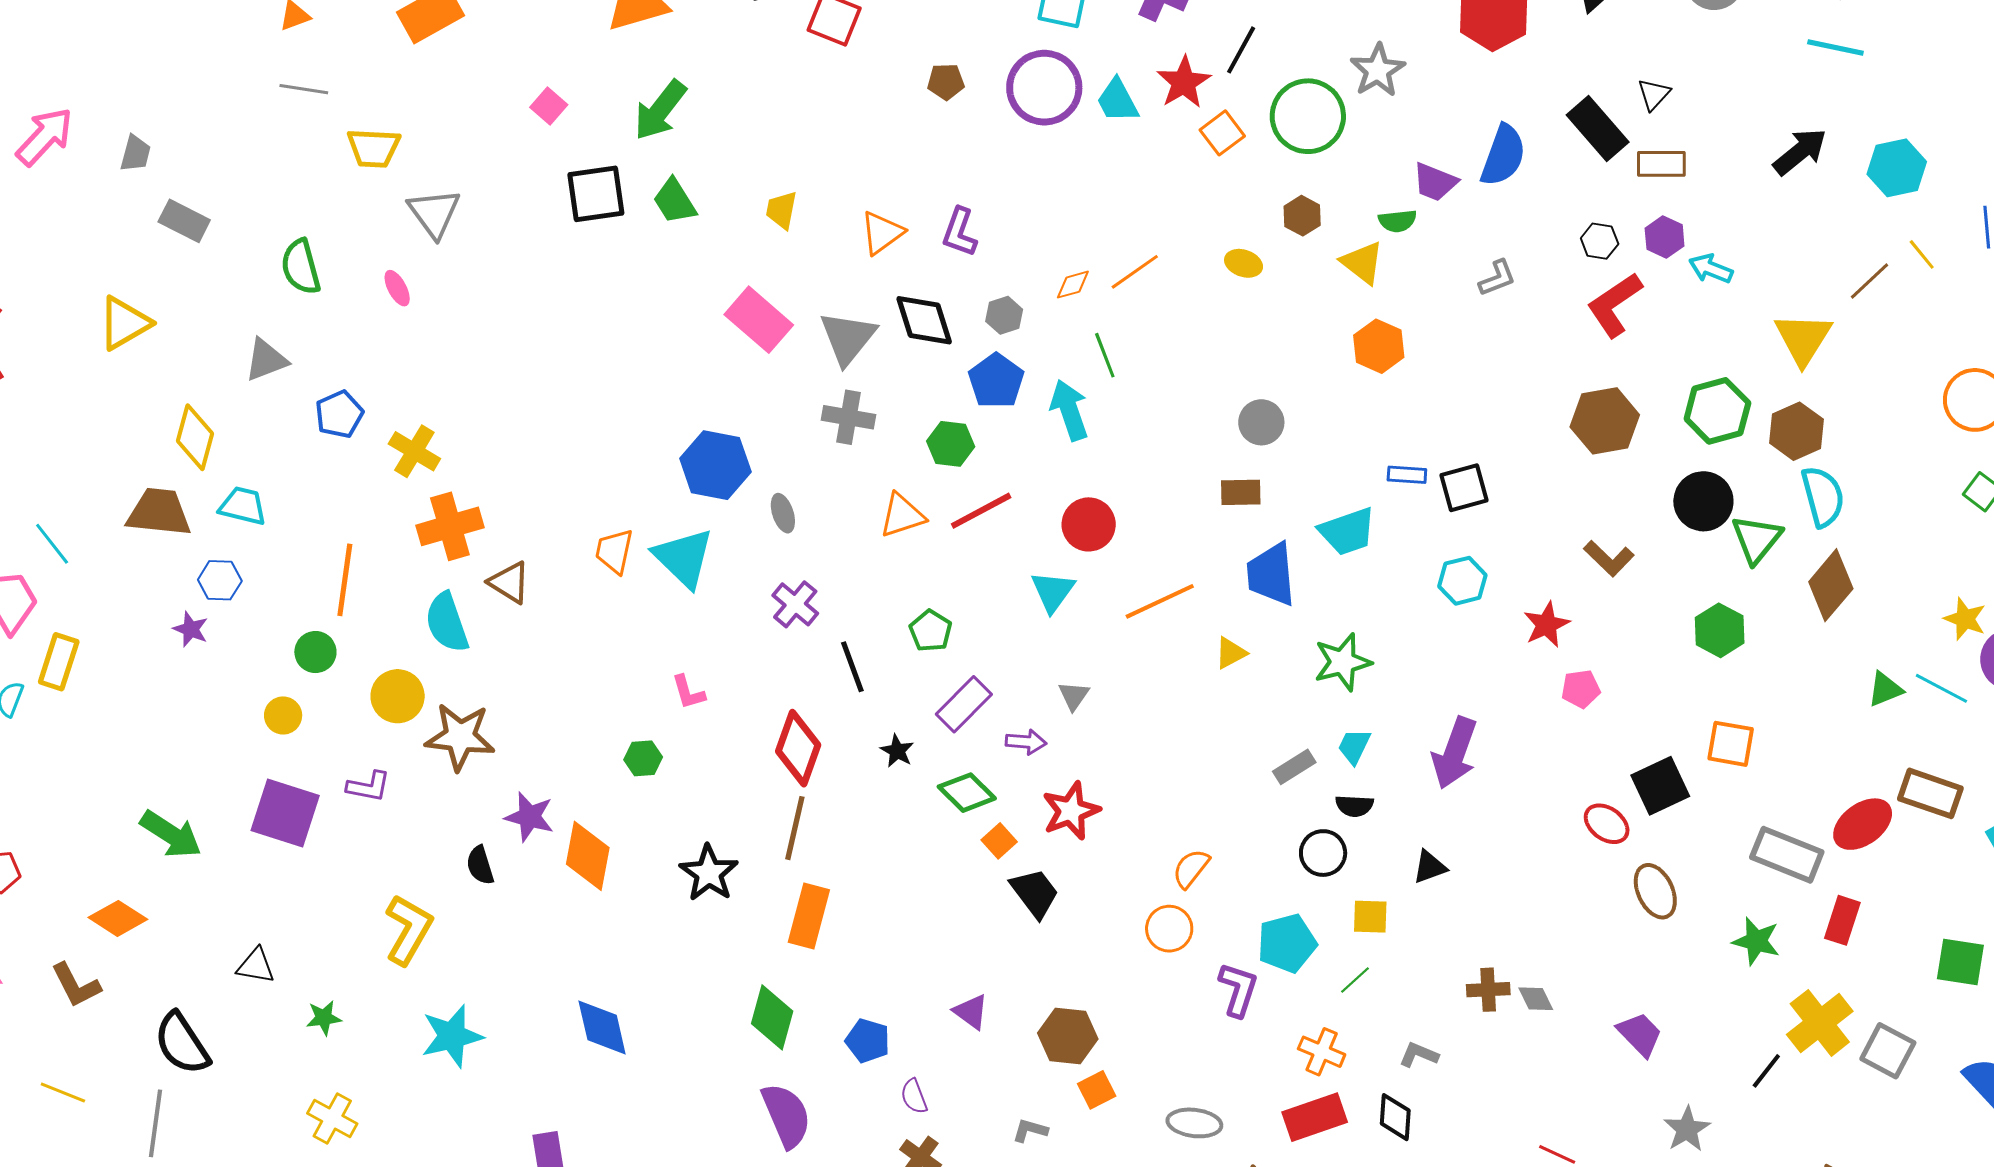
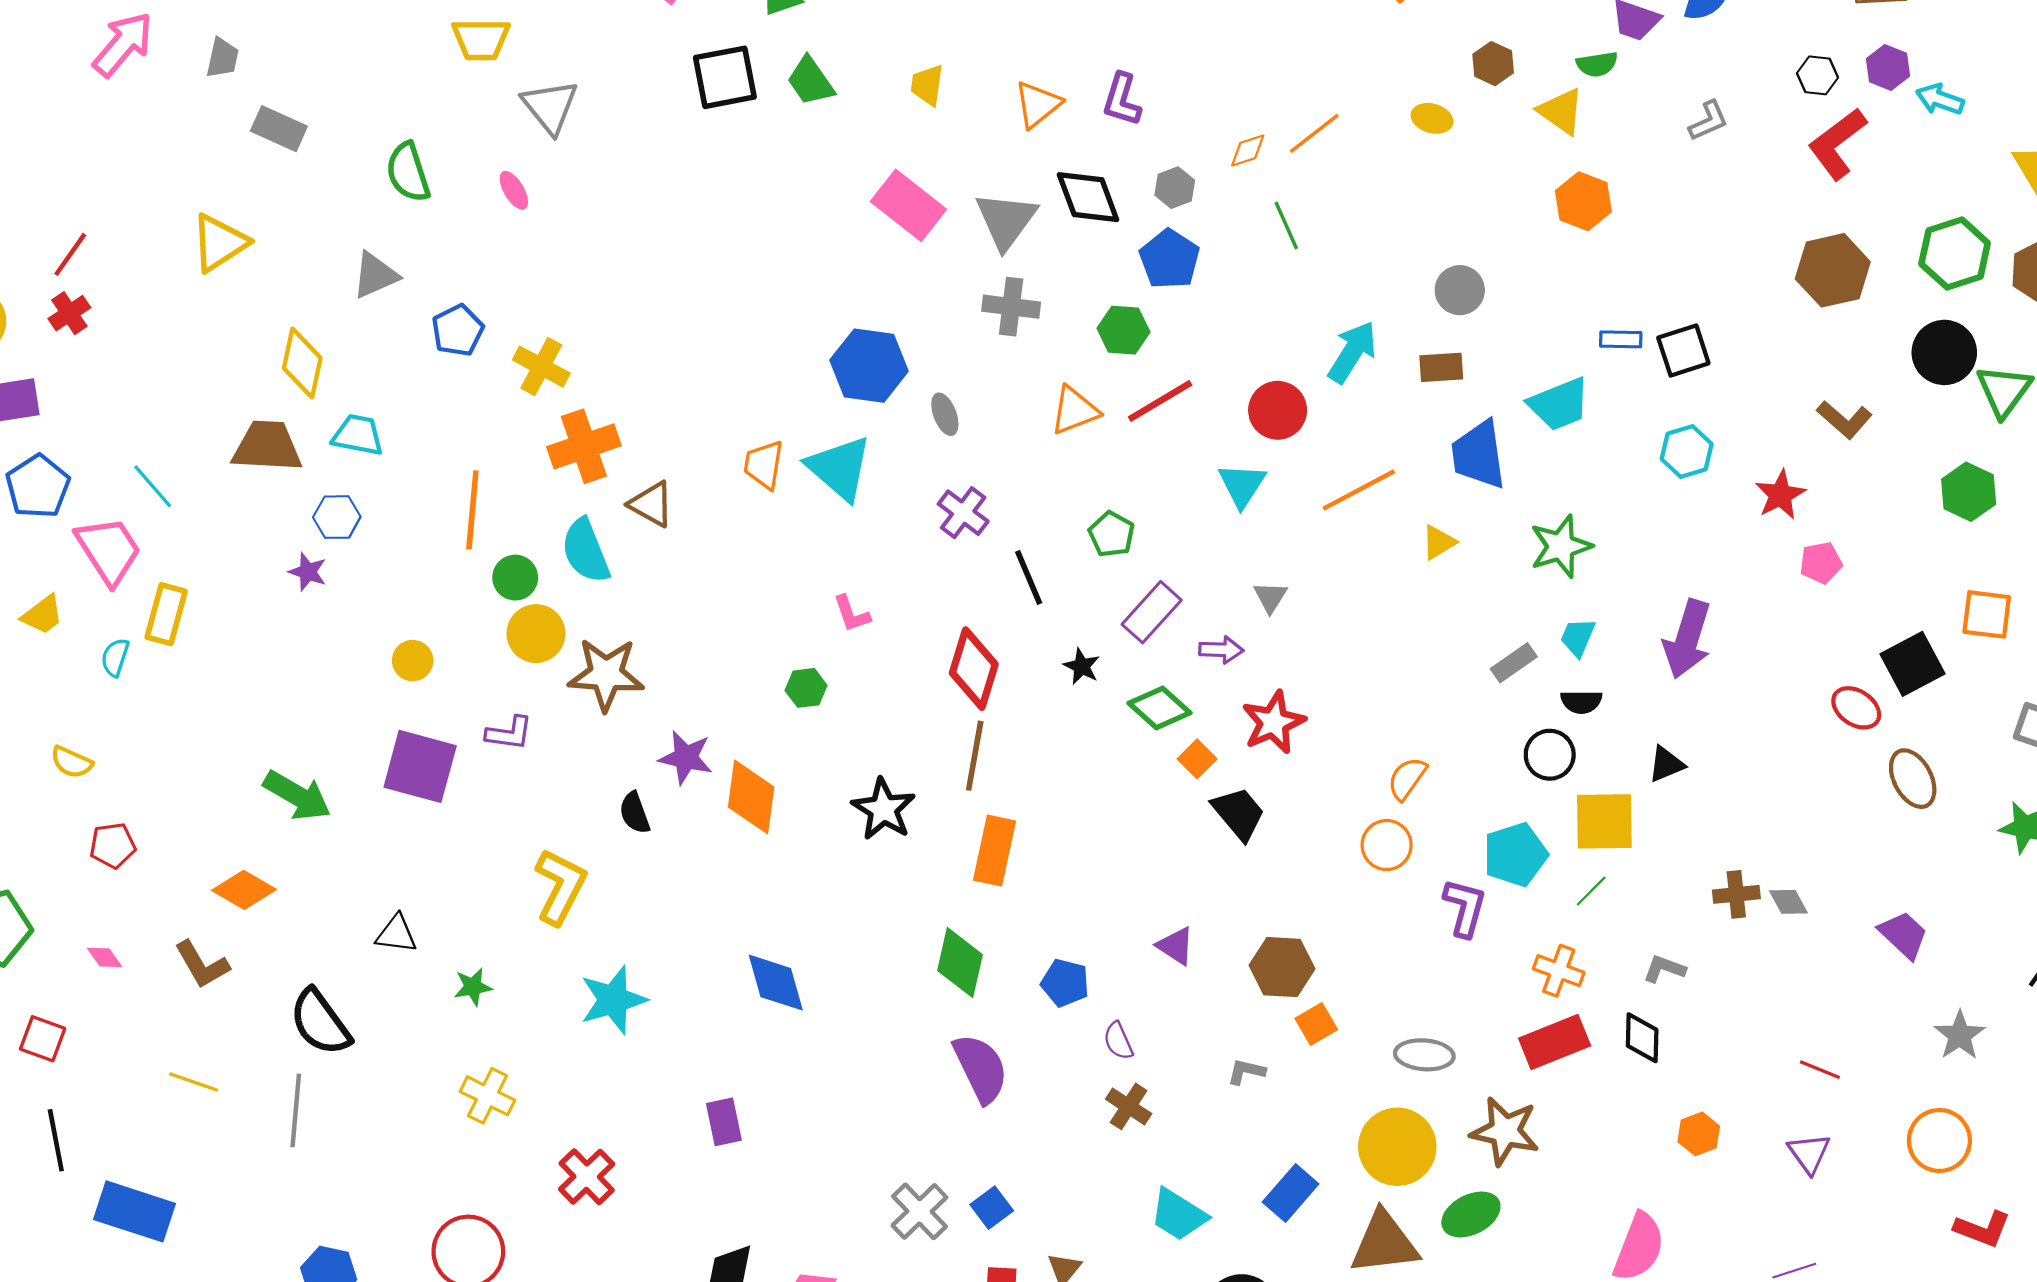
cyan arrow: (1069, 410) -> (1352, 352), moved, turned 54
green circle: (315, 652) -> (515, 578), moved
yellow square: (1370, 917) -> (1604, 821), size x1.6

